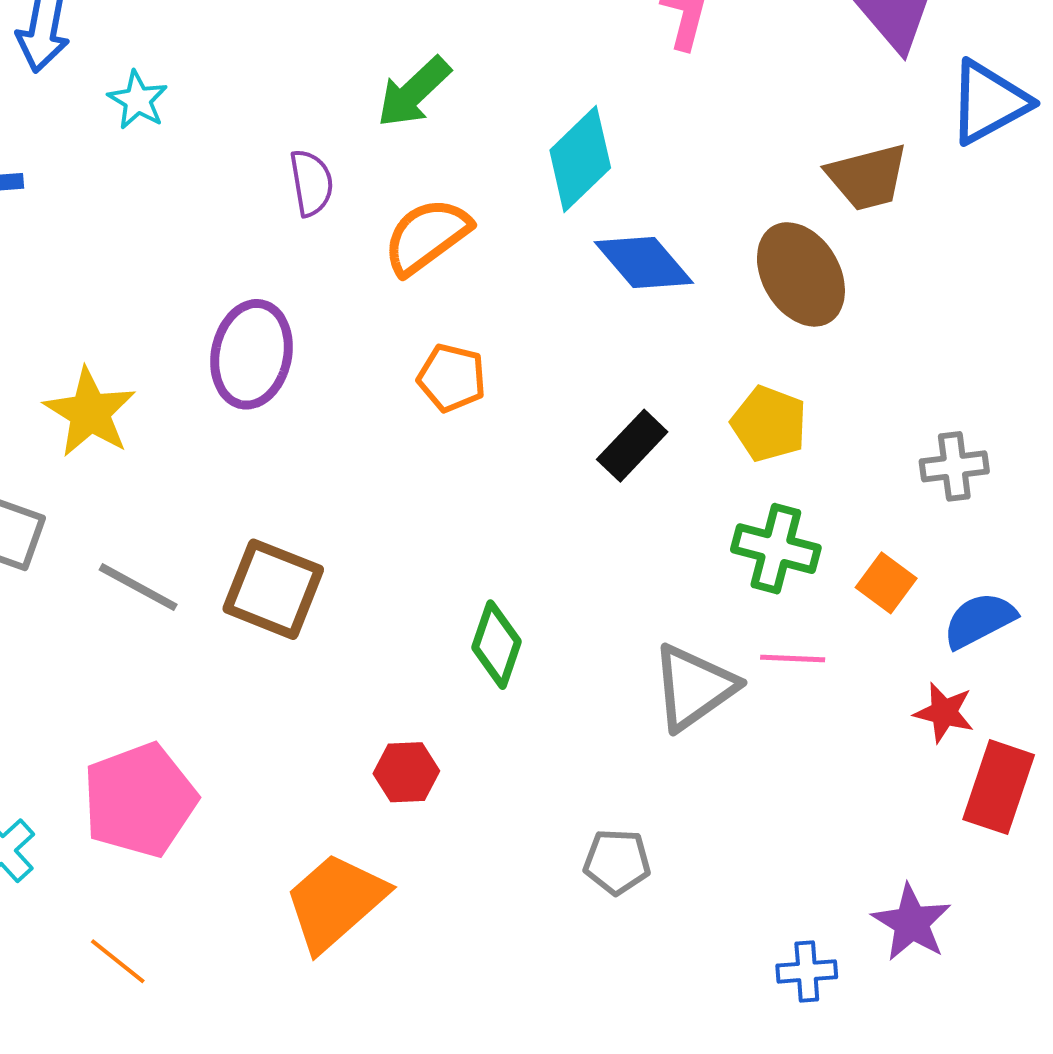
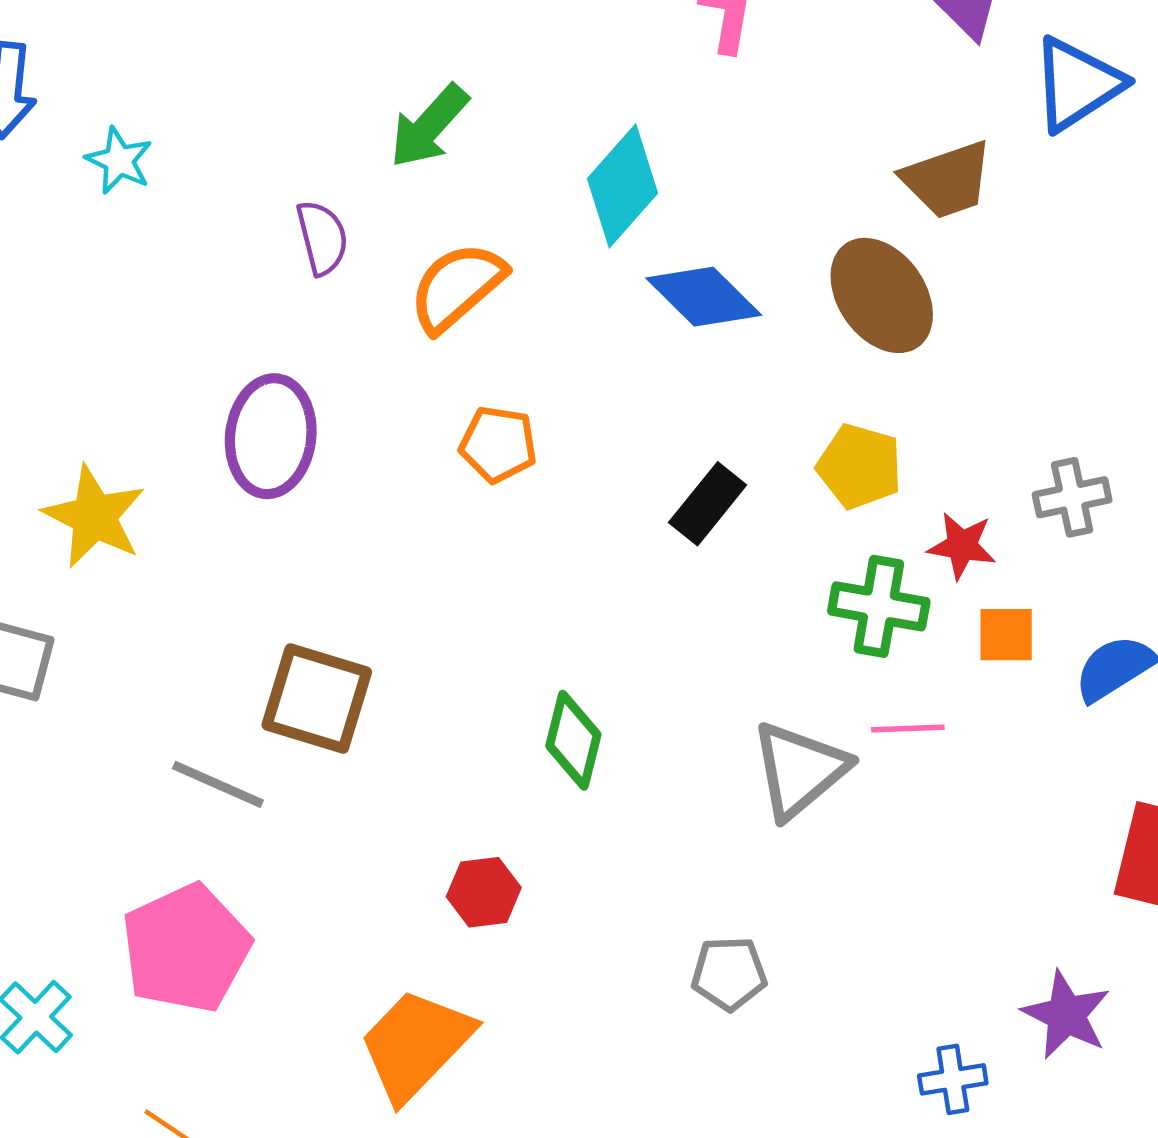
orange square: (886, 583) -> (1006, 635), turned -32
gray line: (138, 587) -> (218, 784), moved
red star: (944, 712) -> (962, 546), moved

